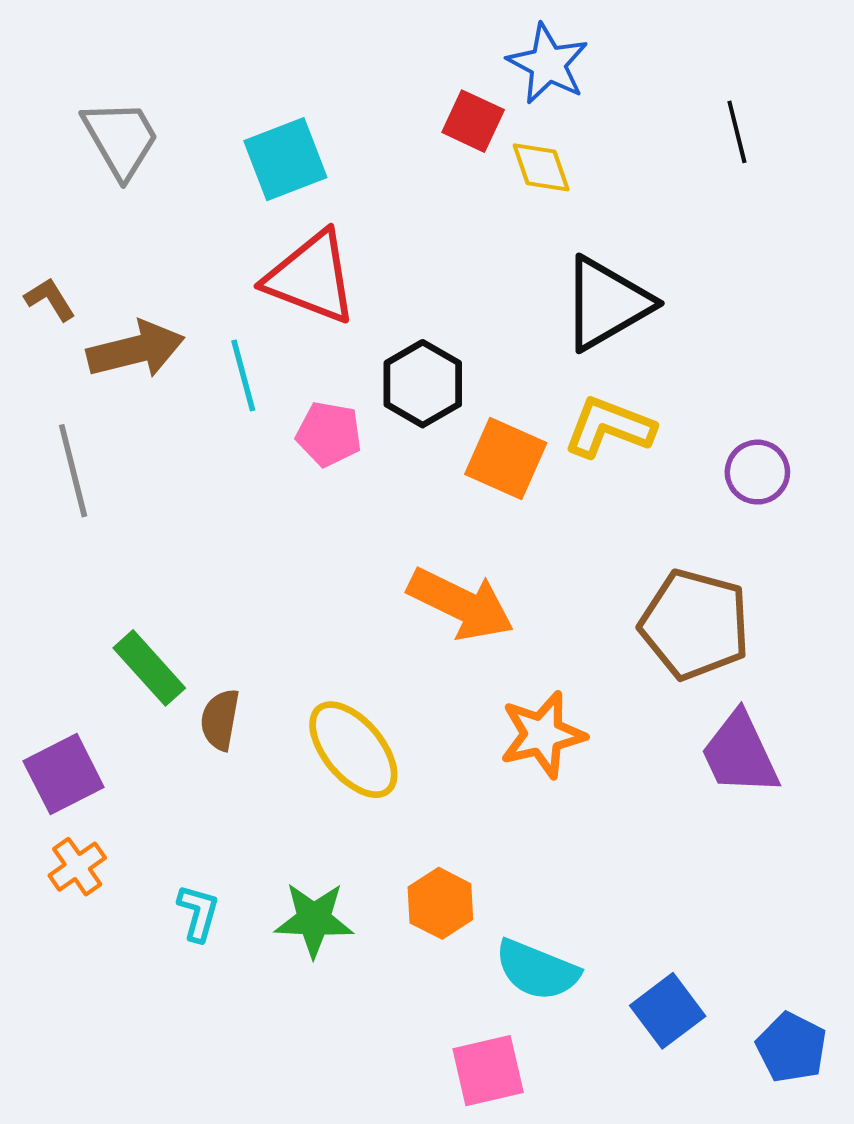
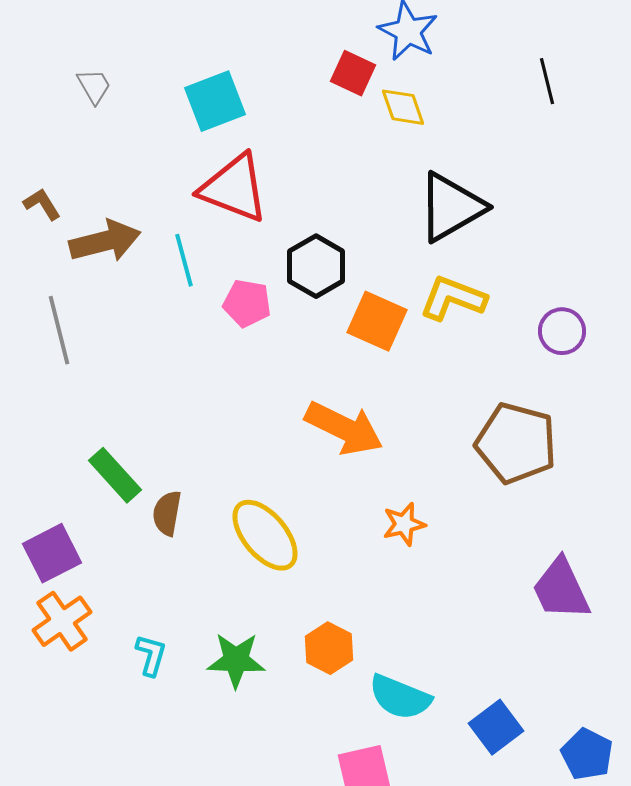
gray trapezoid: (121, 139) -> (94, 86), size x0.6
orange star: (542, 735) -> (404, 524), size x0.7
purple trapezoid: (740, 754) -> (561, 589), moved
orange cross: (77, 867) -> (62, 621), size x1.4

